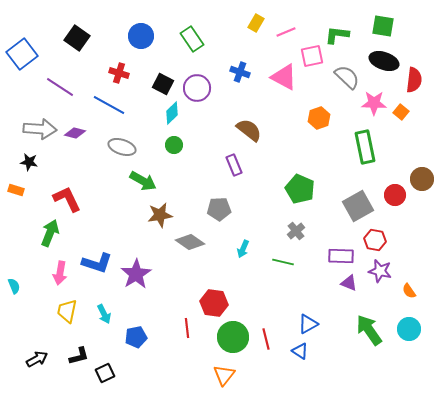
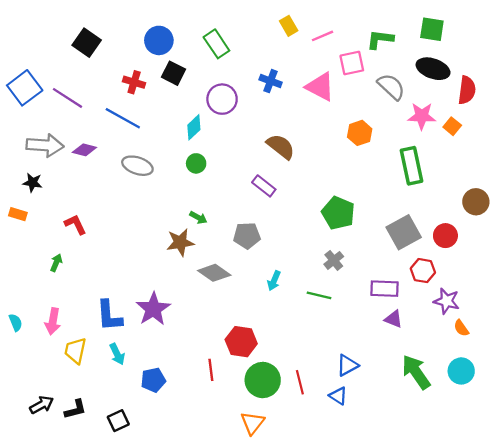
yellow rectangle: (256, 23) -> (289, 26), turned -60
blue square: (22, 54) -> (25, 88), moved
black square: (163, 84) -> (174, 73), moved
purple rectangle: (234, 165) -> (264, 186), turned -30
green arrow: (143, 181) -> (198, 218), moved, size x0.6
red circle: (395, 195) -> (445, 236), moved
red L-shape: (67, 199) -> (75, 224), size x0.7
green arrow: (50, 233) -> (56, 263), size x0.6
blue L-shape: (97, 263) -> (109, 316), moved, turned 68
purple star: (380, 271) -> (447, 301), moved
pink arrow: (60, 273) -> (53, 321), moved
black L-shape: (79, 356) -> (75, 409), moved

